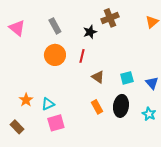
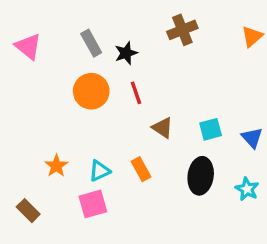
black star: (90, 32) -> (126, 53), moved
red line: (82, 56) -> (136, 93), turned -32
orange star: (26, 100) -> (56, 166), moved
cyan triangle: (48, 104) -> (99, 171), moved
orange rectangle: (97, 107) -> (141, 169), moved

